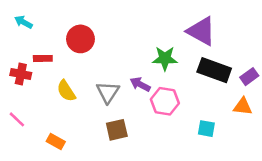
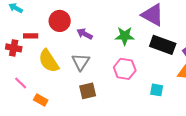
purple arrow: (140, 84) -> (85, 34), moved
yellow semicircle: (66, 91) -> (49, 61), size x1.4
pink line: (17, 119) -> (21, 83), moved

